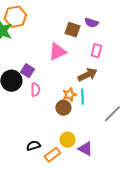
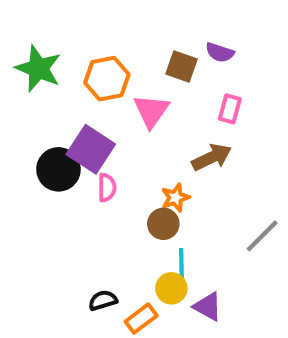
orange hexagon: (15, 17) -> (107, 79), moved
pink triangle: (57, 52) -> (151, 111), turned -30
purple square: (27, 71) -> (91, 149), size x1.6
cyan line: (82, 97) -> (181, 264), moved

